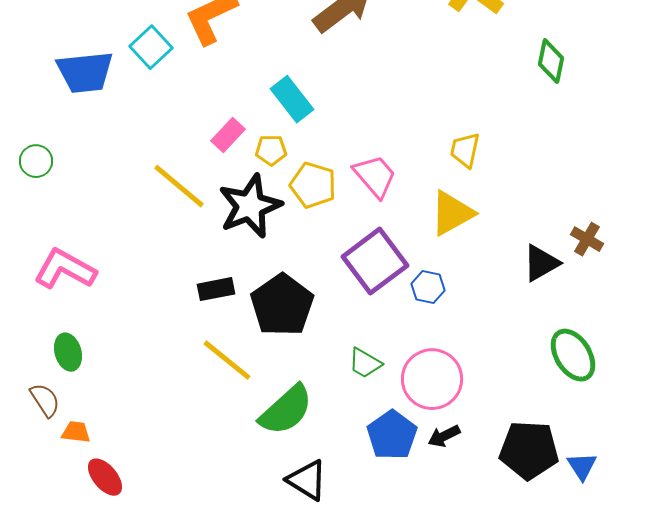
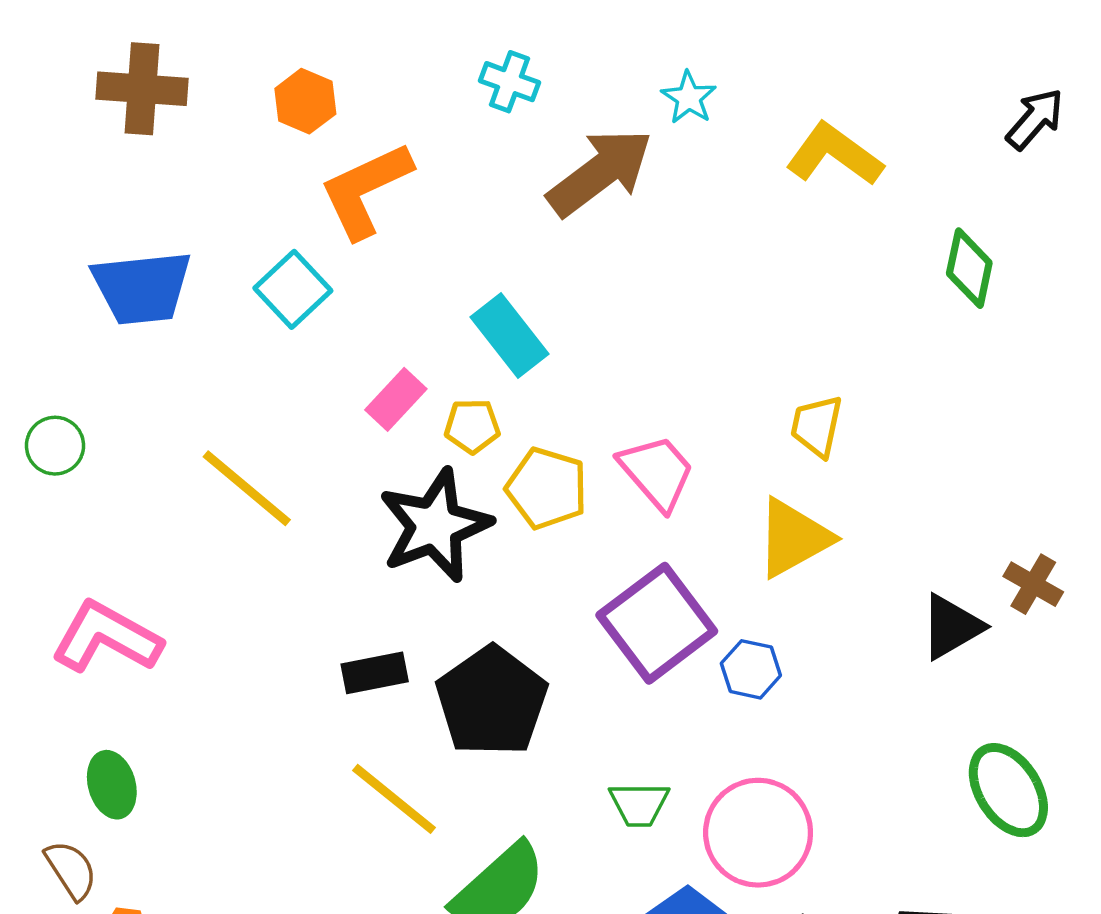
cyan square: (151, 47) -> (293, 289), moved
yellow line: (179, 186) -> (247, 488), moved
green trapezoid: (365, 363) -> (639, 804), turned -30

